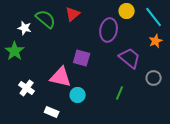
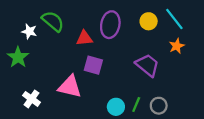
yellow circle: (127, 11) -> (149, 21), moved
red triangle: (73, 14) -> (84, 38), moved, turned 35
purple ellipse: (109, 30) -> (110, 25), moved
gray circle: (154, 78) -> (159, 106), moved
cyan circle: (78, 95) -> (116, 107), moved

